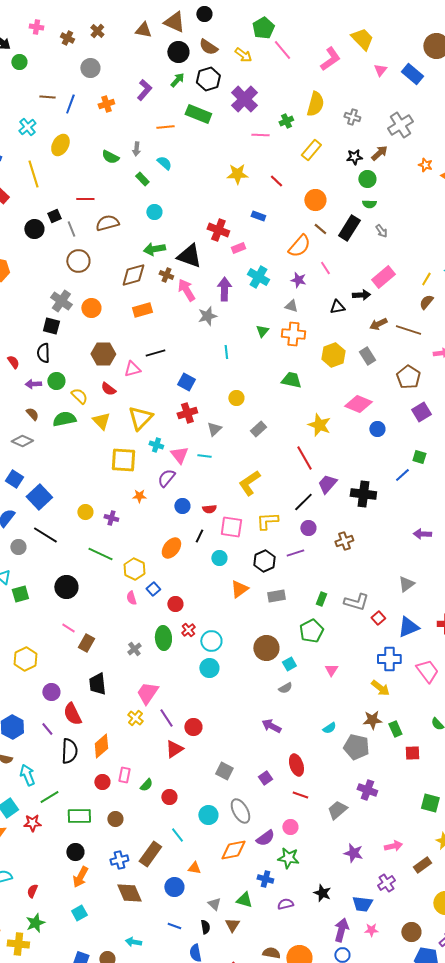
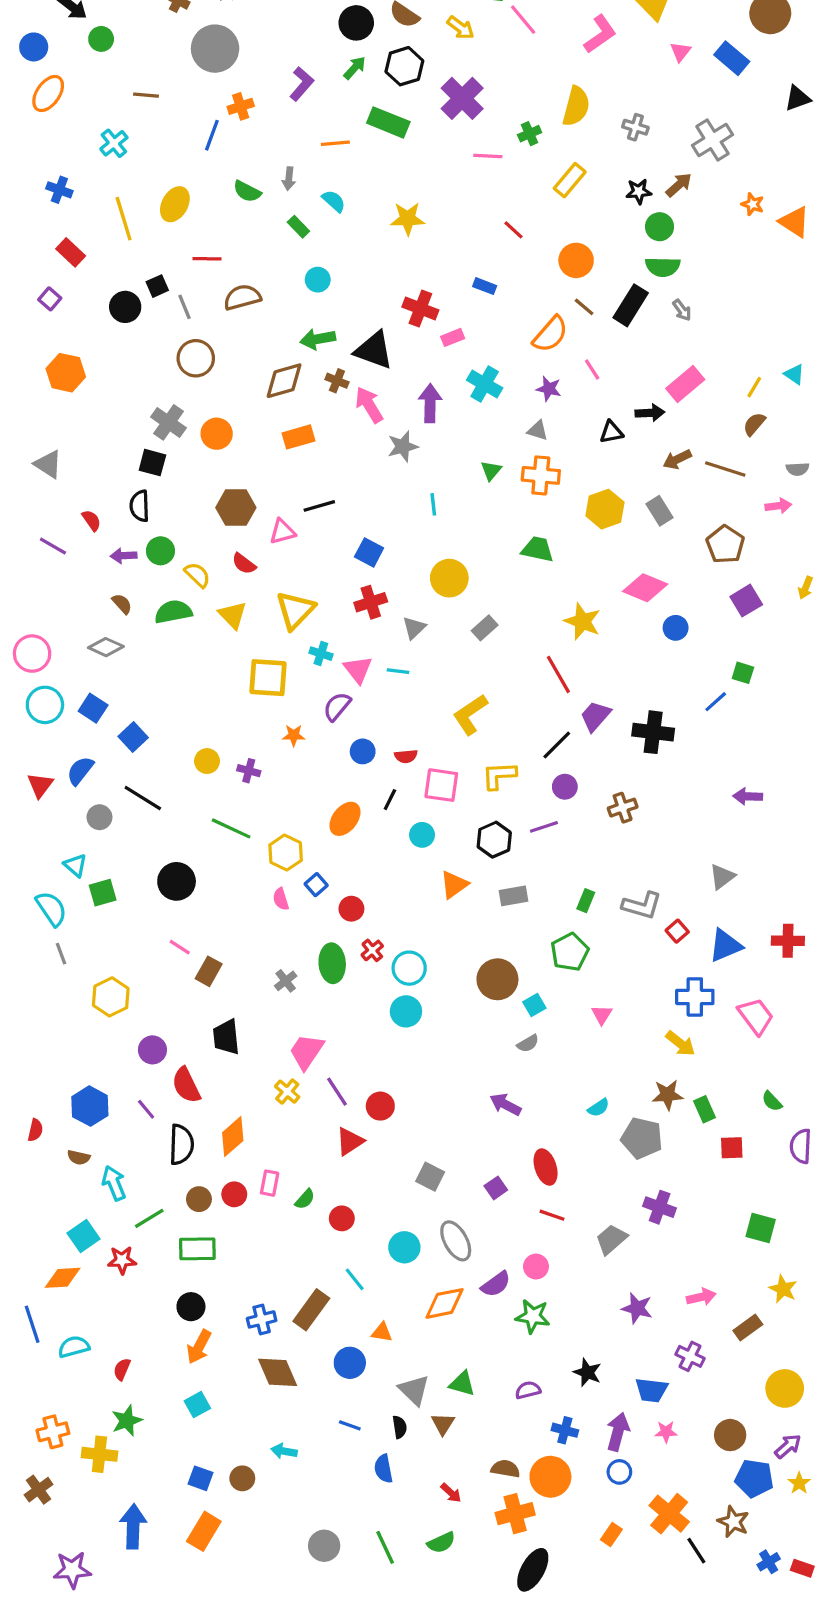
gray circle: (90, 68) -> (215, 49), size x1.5
blue line: (70, 104) -> (212, 135), moved
yellow ellipse: (60, 145) -> (175, 204), moved
yellow star: (237, 174) -> (408, 219), moved
green semicircle: (369, 204) -> (663, 267), size x1.5
yellow circle: (236, 398) -> (449, 578), size x1.5
blue square: (39, 497) -> (133, 737), size x0.7
brown circle: (115, 819) -> (199, 1199), moved
blue cross: (265, 879) -> (565, 1430), moved
purple cross: (386, 883) -> (690, 1356), turned -30
gray triangle: (214, 904) -> (414, 1390), size x1.5

